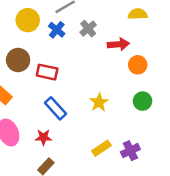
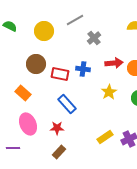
blue cross: (57, 30) -> (83, 69), moved, turned -32
red arrow: (118, 44) -> (114, 63), moved
yellow star: (99, 102) -> (109, 92), moved

